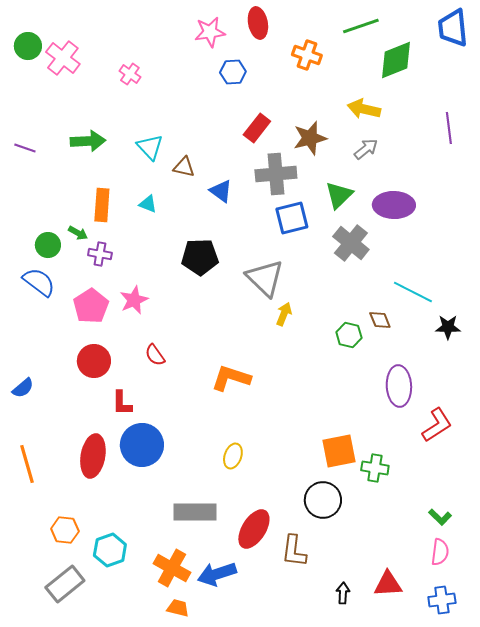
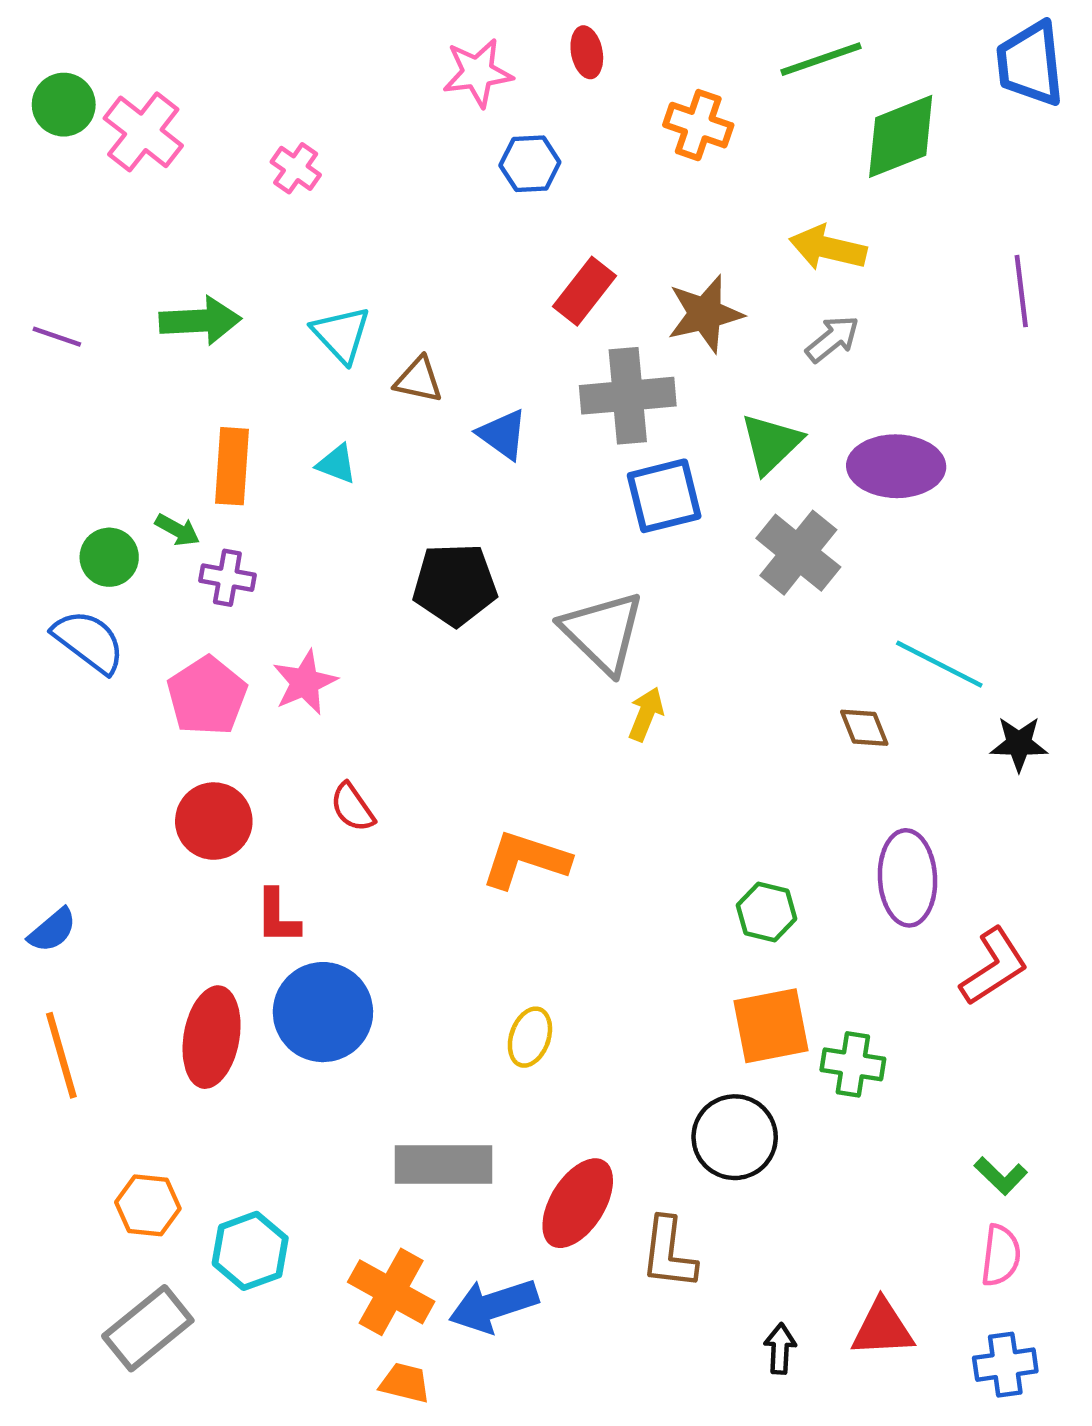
red ellipse: (258, 23) -> (587, 52), size x0.7
green hexagon: (349, 335) -> (766, 912), moved
blue semicircle: (23, 388) -> (52, 930), moved

